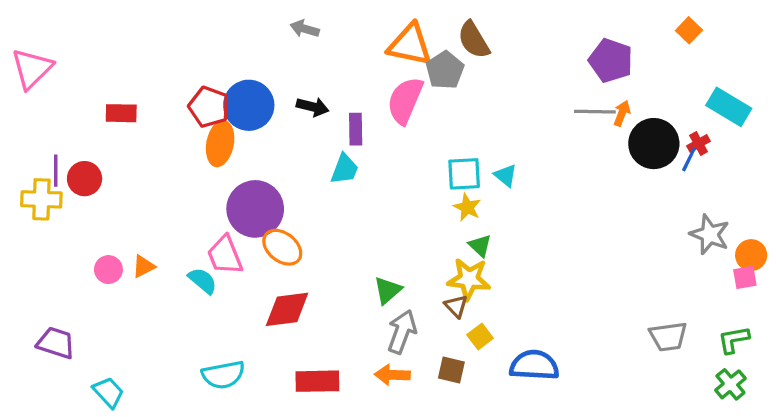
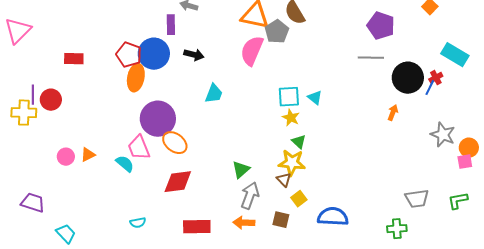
orange arrow: (622, 113) -> (393, 113), moved
purple rectangle: (356, 129) -> (171, 25), moved
cyan semicircle: (223, 375) -> (138, 223), size x0.6
green cross: (730, 384) -> (397, 229), moved, turned 36

